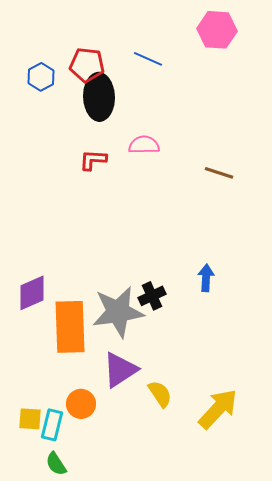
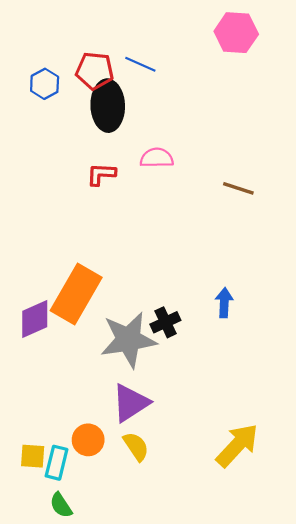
blue line: (148, 59) -> (140, 64), moved
orange rectangle: (70, 327) -> (76, 294), moved, turned 32
yellow semicircle: (160, 394) -> (136, 446), moved

